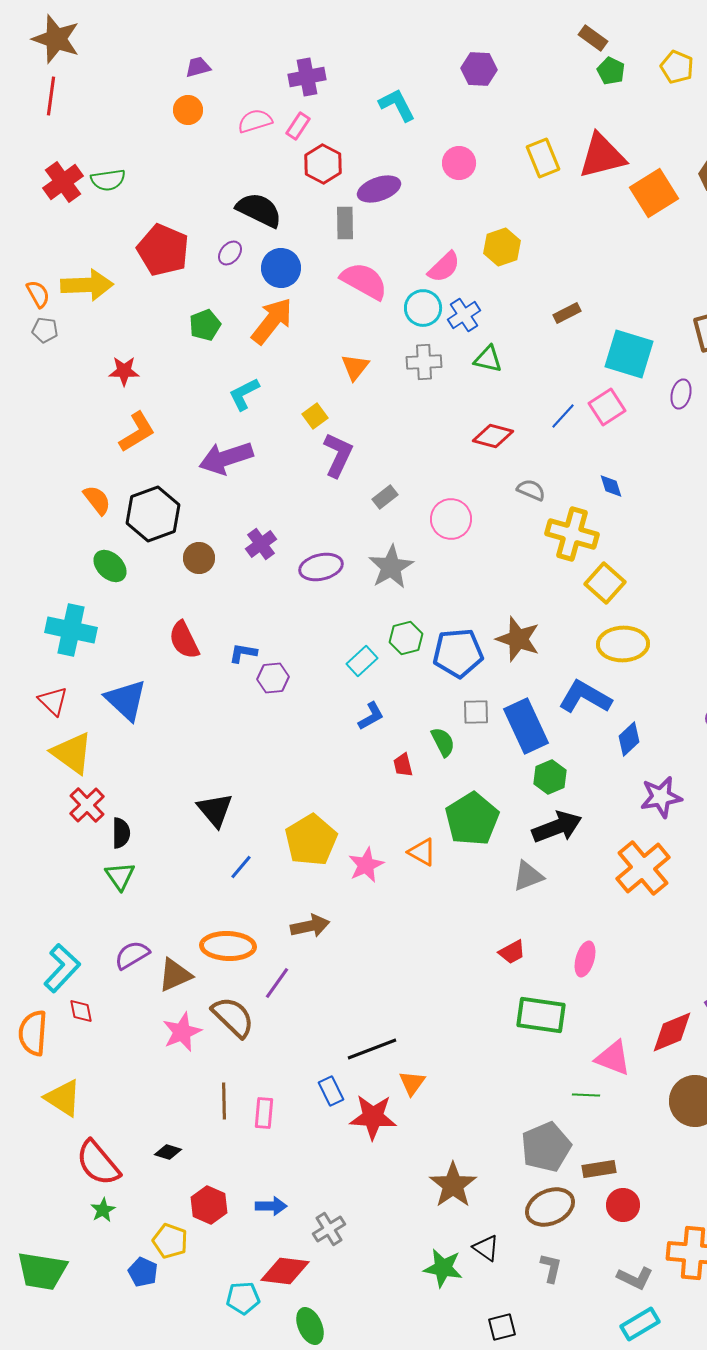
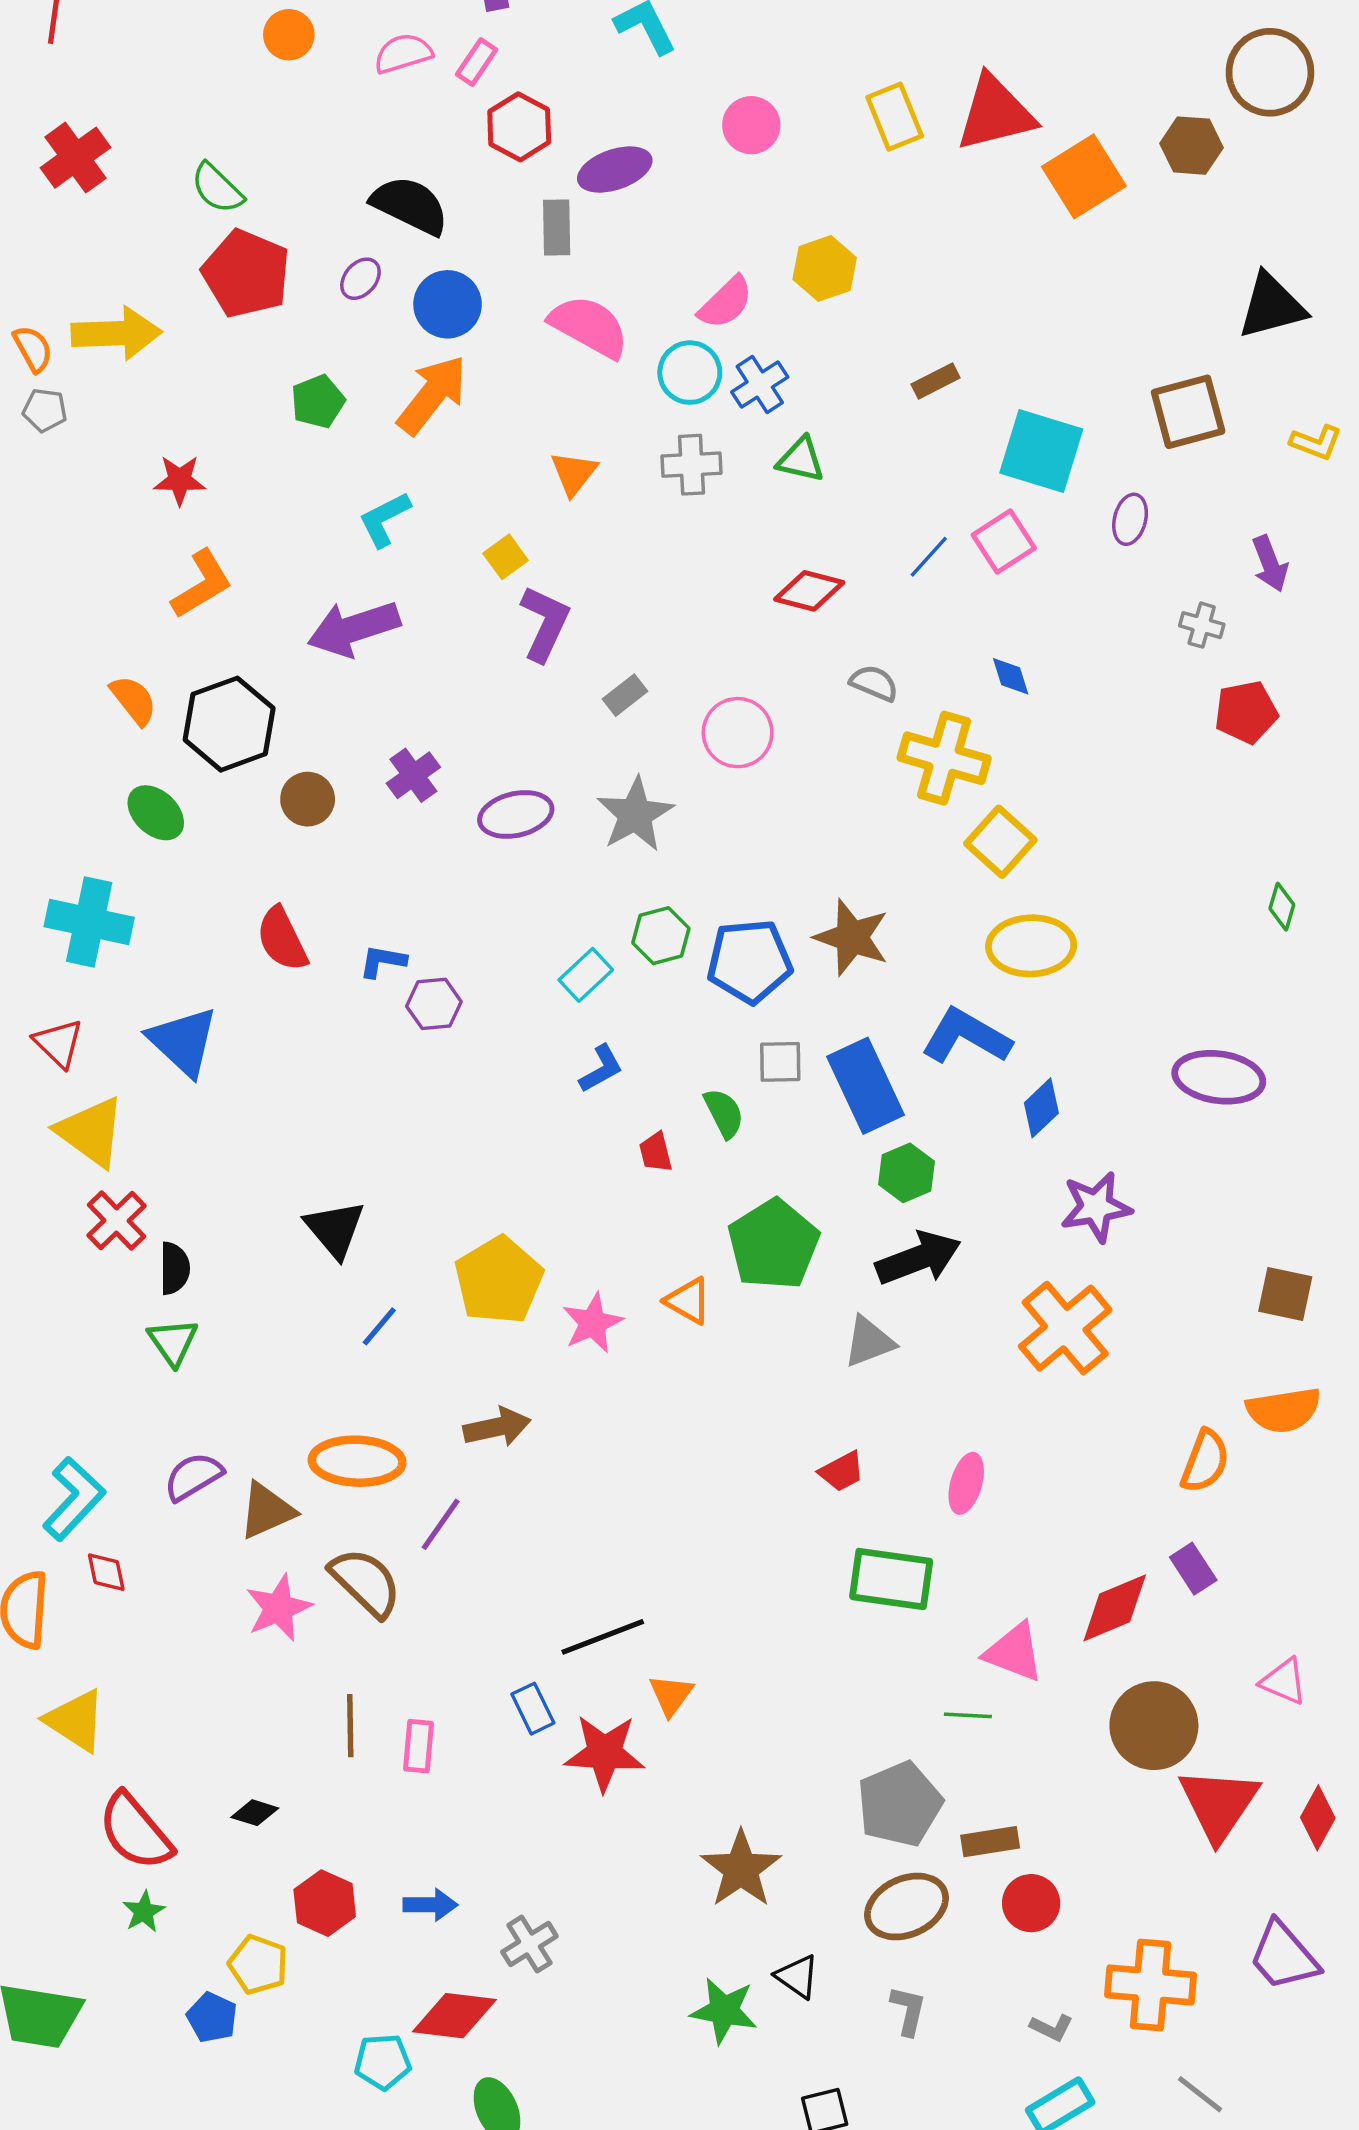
green semicircle: (108, 180) -> (217, 188), moved, turned 52
gray L-shape: (635, 1278) -> (1052, 2028), size x0.7

